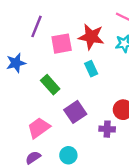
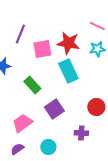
cyan rectangle: (91, 69) -> (68, 71), size x1.6
purple cross: (107, 129) -> (81, 133), moved

